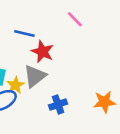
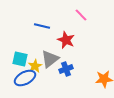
red star: (43, 52) -> (66, 40), moved
blue cross: (58, 104) -> (66, 69), moved

